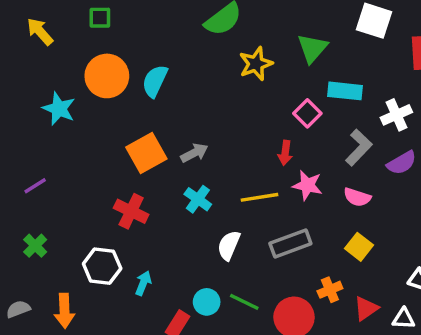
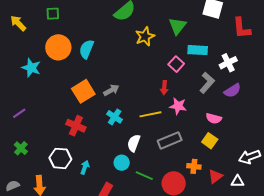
pink semicircle: (357, 197) -> (214, 118), moved
orange cross: (330, 290) -> (194, 166), turned 32
cyan circle: (207, 302) -> (122, 163), moved

